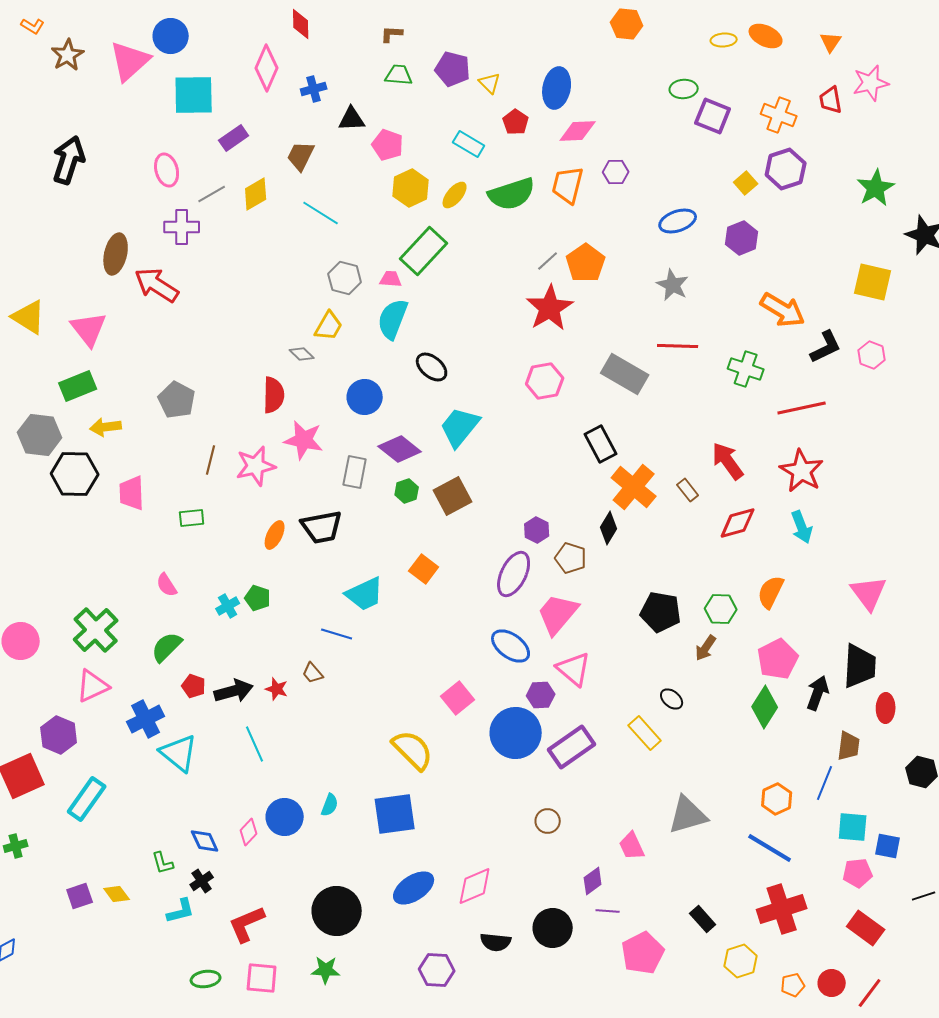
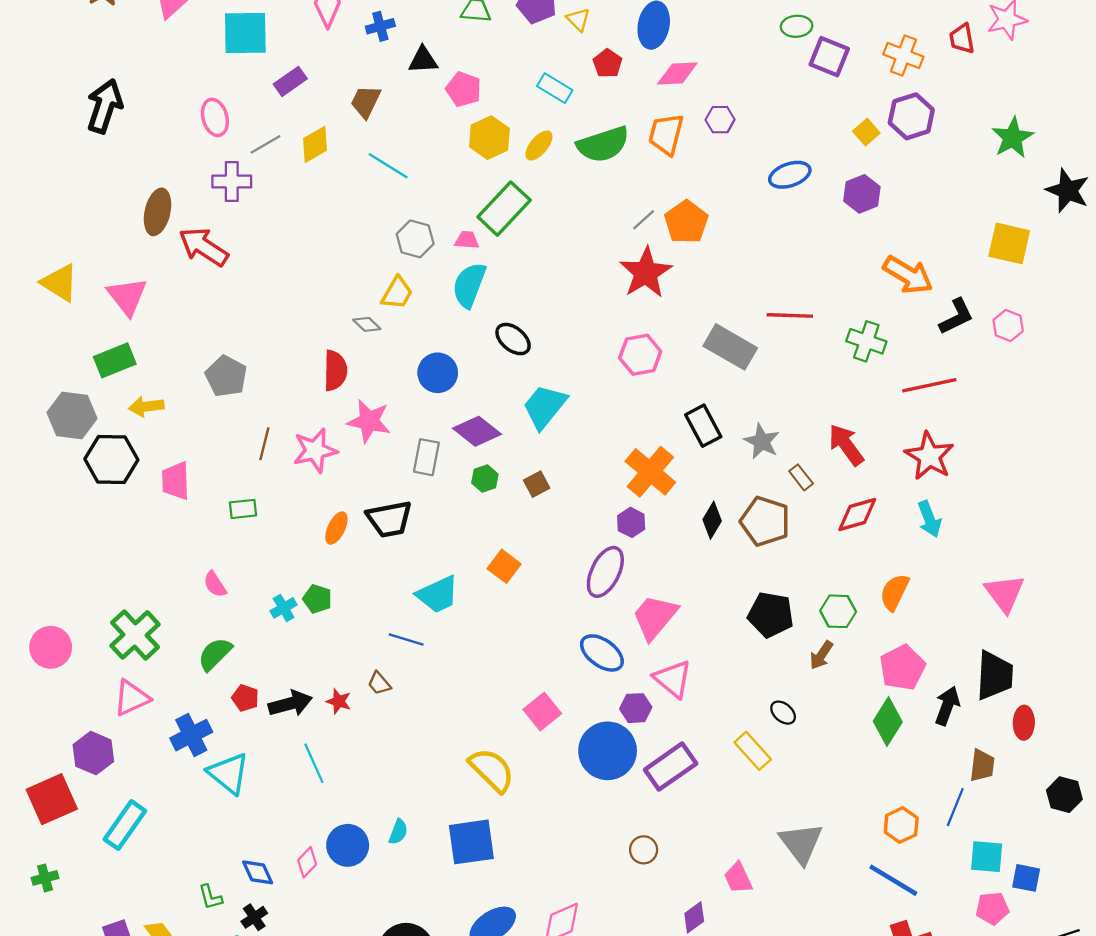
gray star: (673, 285) -> (762, 441), moved
orange cross: (634, 487) -> (650, 472), moved
brown square: (453, 496) -> (537, 484), size x0.6
brown pentagon: (571, 558) -> (765, 521), moved, size x1.4
gray triangle: (688, 815) -> (801, 843), turned -51

